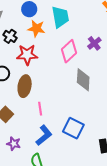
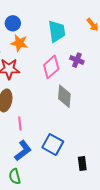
cyan trapezoid: (60, 17) -> (57, 31), moved
purple cross: (94, 43) -> (77, 60), turned -32

